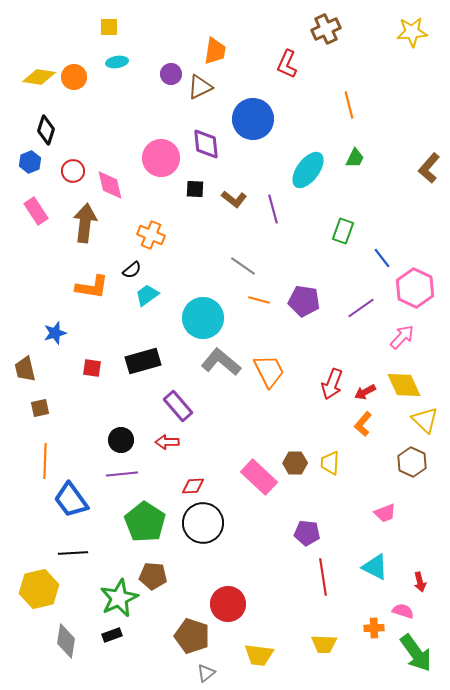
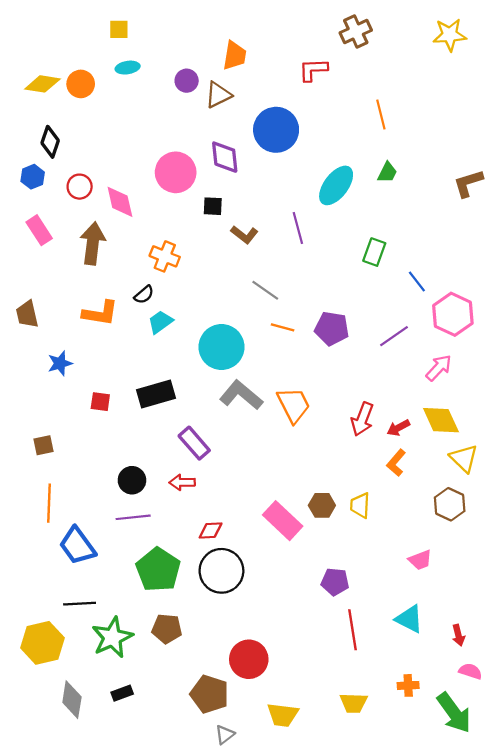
red L-shape: (287, 64) -> (313, 70), turned 64
brown L-shape: (429, 168) -> (468, 183), turned 32
brown L-shape: (234, 199) -> (244, 235), moved
brown trapezoid: (25, 369) -> (27, 314), moved
green star: (119, 598) -> (112, 637), moved
pink semicircle: (403, 611) -> (470, 671), moved

